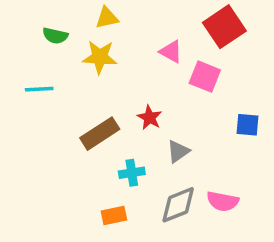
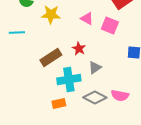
pink triangle: (171, 52) -> (87, 19), moved
cyan cross: (132, 173) -> (69, 80), size x1.6
gray diamond: (178, 205) -> (95, 98), turned 50

